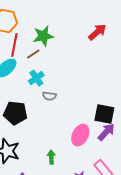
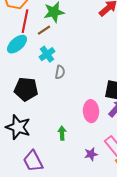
gray semicircle: (49, 96) -> (60, 72), turned -88
pink ellipse: (80, 135) -> (91, 111), turned -30

